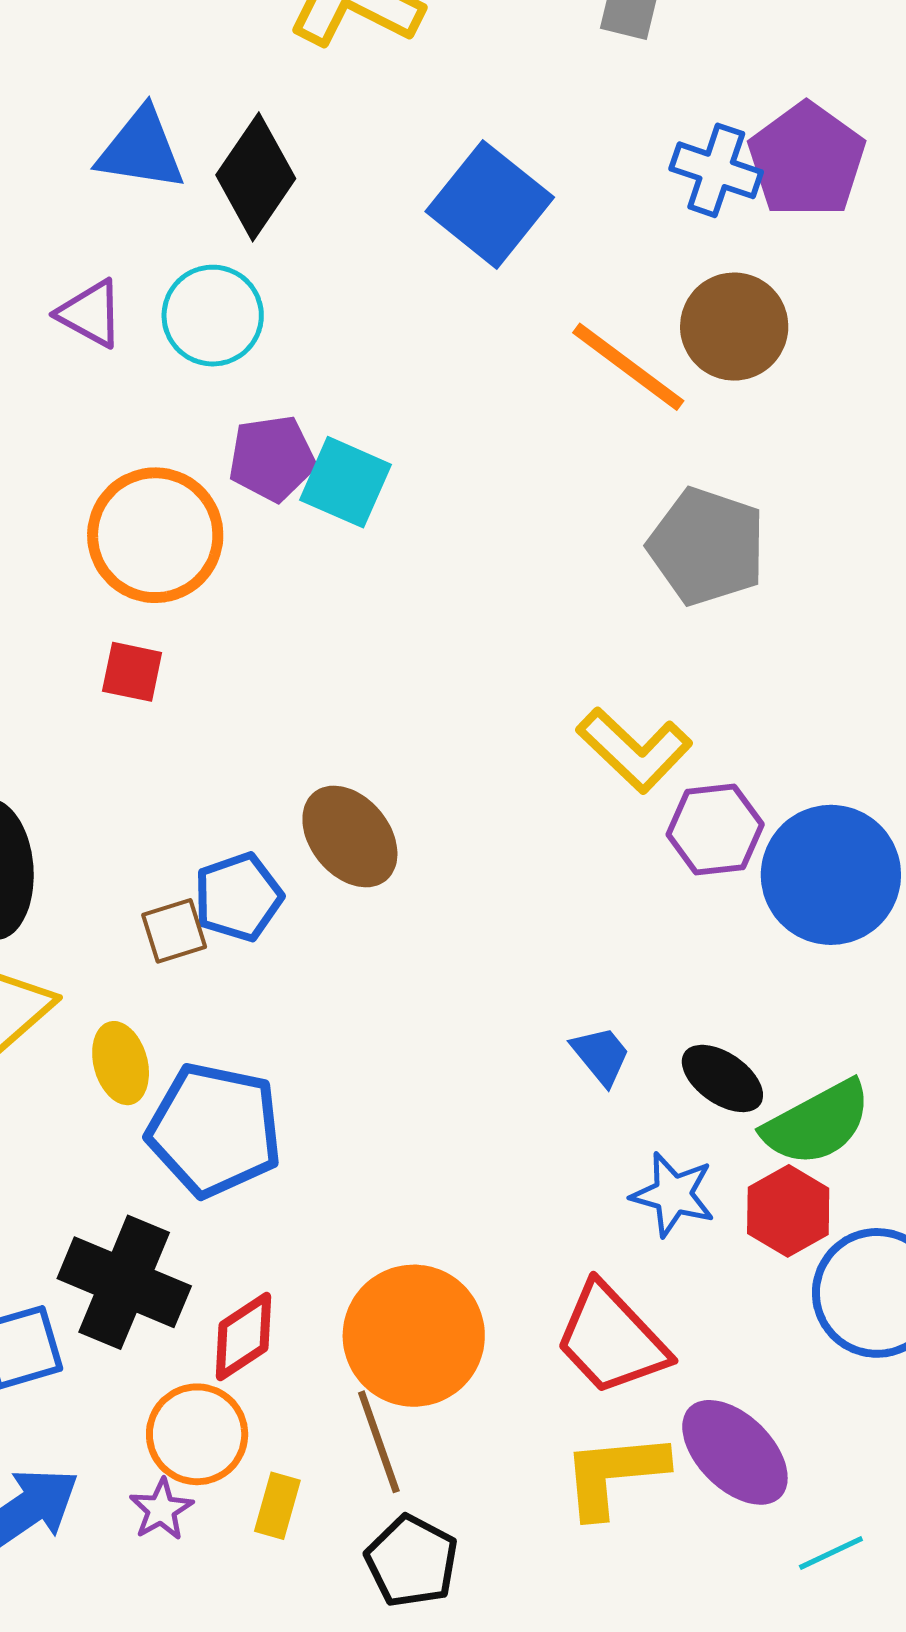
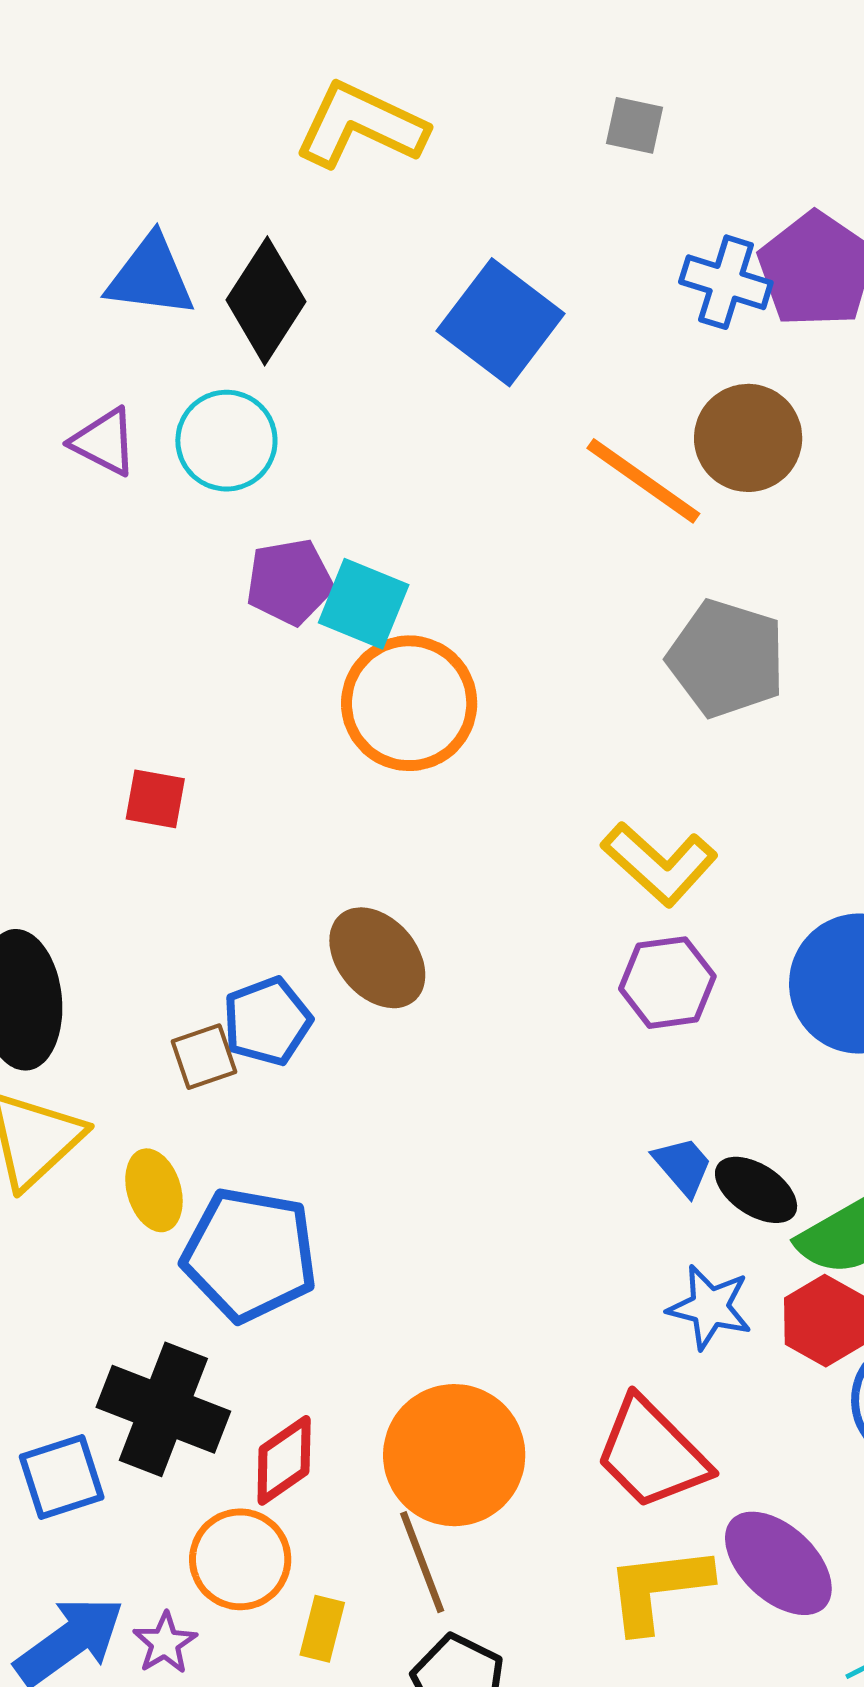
orange circle: (155, 535) -> (409, 703), moved
purple hexagon: (715, 829) -> (667, 983), moved
blue trapezoid: (601, 1055) -> (683, 1166), moved
purple star: (161, 1509) -> (165, 1643), moved

